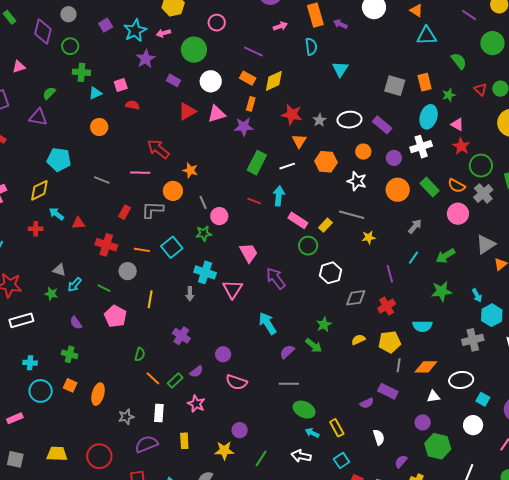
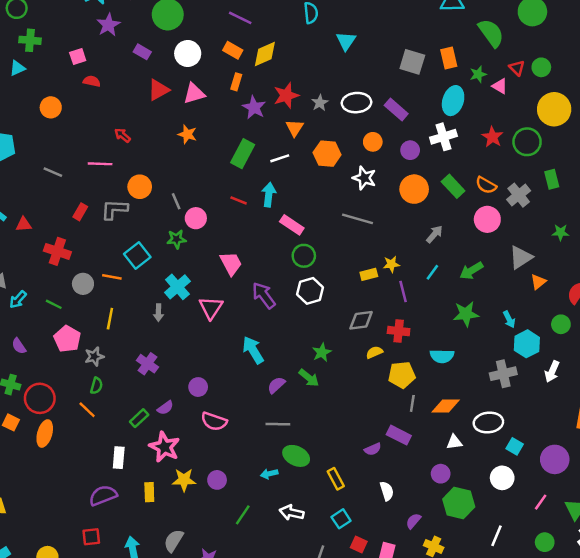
green semicircle: (459, 61) -> (491, 33), size x1.4
cyan triangle: (95, 93) -> (17, 68), moved
red star: (292, 114) -> (286, 95), turned -30
pink triangle: (457, 124) -> (500, 86), moved
purple star: (244, 127) -> (254, 108), moved, turned 30
red arrow: (158, 149) -> (123, 135), size x0.6
green circle: (481, 166) -> (527, 142), moved
orange star: (190, 170) -> (187, 134), moved
yellow rectangle: (325, 225) -> (369, 274), moved, turned 32
yellow star: (369, 237) -> (391, 264), moved
orange line: (142, 250) -> (112, 277), moved
cyan cross: (205, 272) -> (177, 287), turned 30
white hexagon: (331, 273) -> (310, 291), moved
red cross: (387, 306) -> (399, 331), turned 36
yellow semicircle: (358, 340) -> (374, 352), moved
orange line: (153, 378) -> (87, 410), moved
pink star: (196, 404) -> (164, 447), size x1.4
gray star: (126, 417) -> (94, 356), moved
cyan arrow: (312, 433) -> (269, 474), moved, turned -40
yellow star: (224, 450) -> (184, 480), moved
red circle: (99, 456) -> (40, 398), moved

